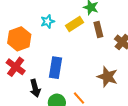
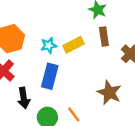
cyan star: (48, 21) -> (49, 45), moved
yellow rectangle: (75, 24) -> (73, 45), moved

